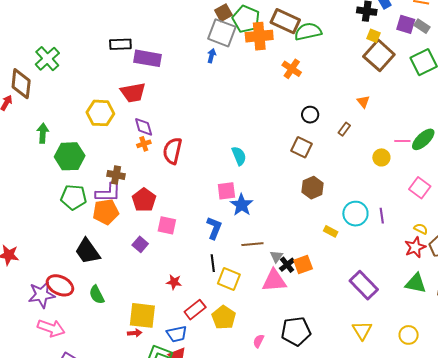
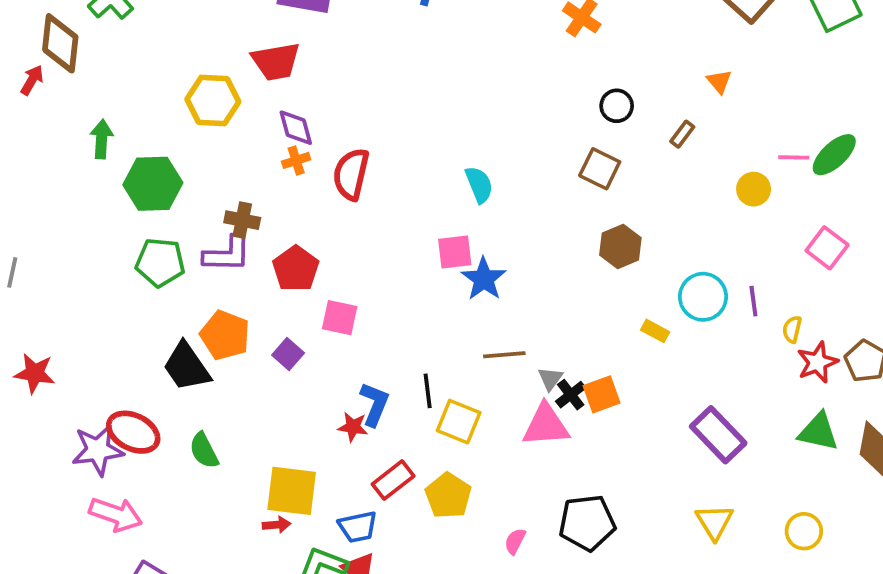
orange pentagon: (106, 212) -> (225, 335), moved, turned 30
blue L-shape: (214, 228) -> (374, 404), moved
yellow semicircle: (421, 229) -> (792, 329), moved, turned -104

